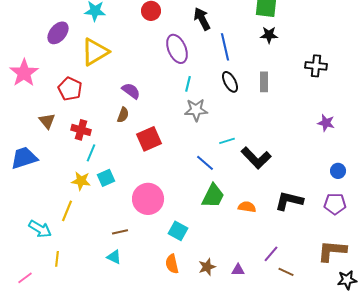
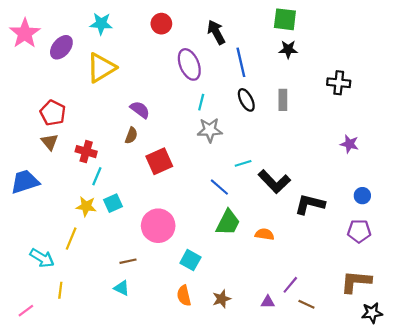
pink star: (24, 73) -> (25, 33), moved
red pentagon: (70, 89) -> (53, 113), moved
black L-shape: (289, 201) -> (310, 204), moved
purple triangle: (238, 270) -> (268, 302), moved

